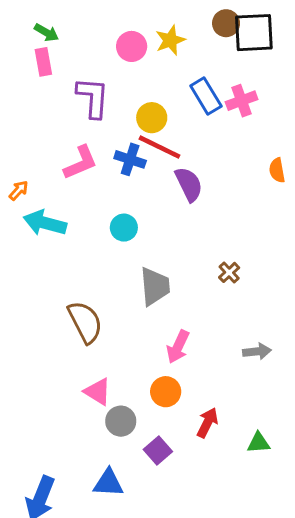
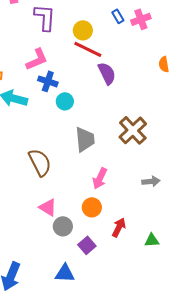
blue rectangle: (206, 96) -> (118, 16), size x0.6
blue cross: (130, 159) -> (48, 81), moved
brown cross: (229, 272) -> (133, 130), size x2.0
blue triangle: (108, 483) -> (65, 273), moved

